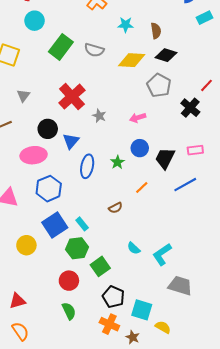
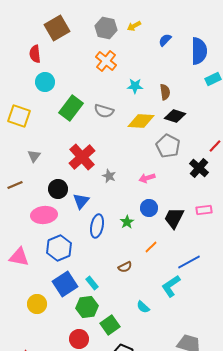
blue line: (185, 185) -> (189, 262), moved
cyan L-shape: (162, 254) -> (171, 286), moved

